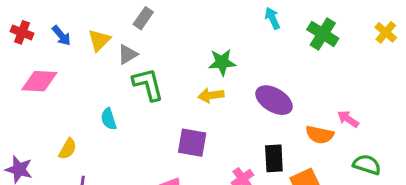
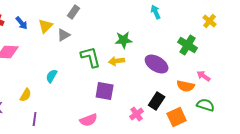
yellow cross: (386, 32) -> (210, 21), moved
green cross: (323, 34) -> (188, 45), moved
green L-shape: (148, 84) -> (91, 57), moved
cyan semicircle: (109, 119) -> (52, 76), turned 48
black rectangle: (274, 158) -> (157, 101), turned 36
green semicircle: (367, 165) -> (206, 105), moved

